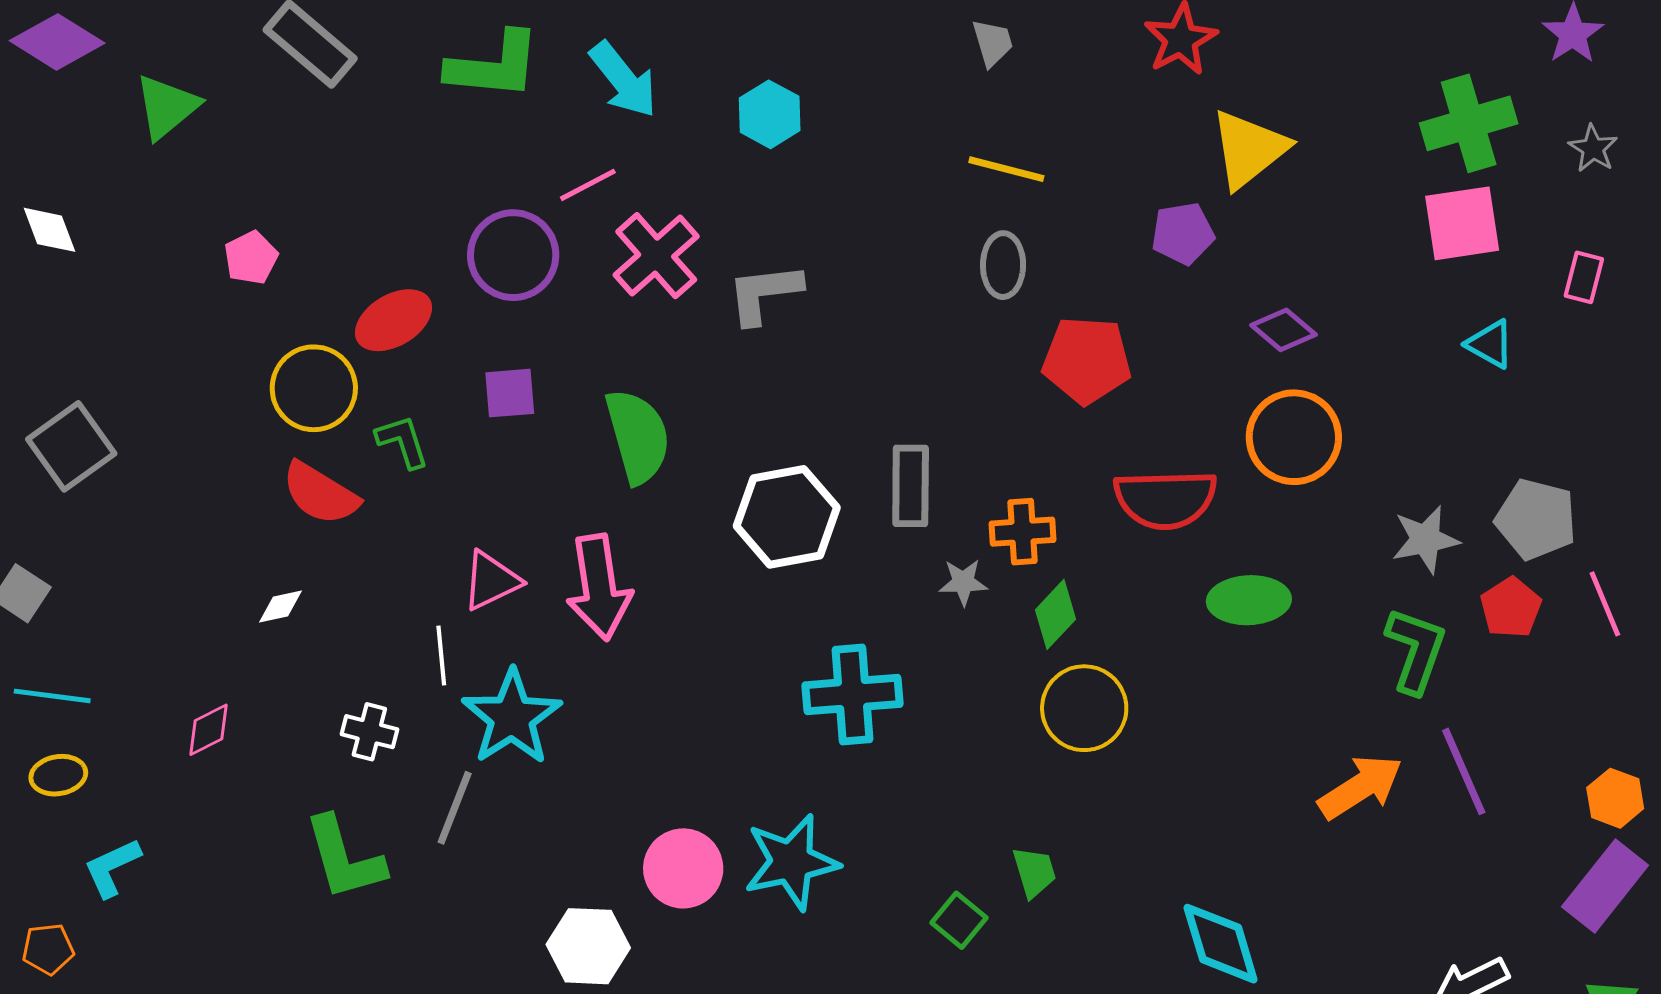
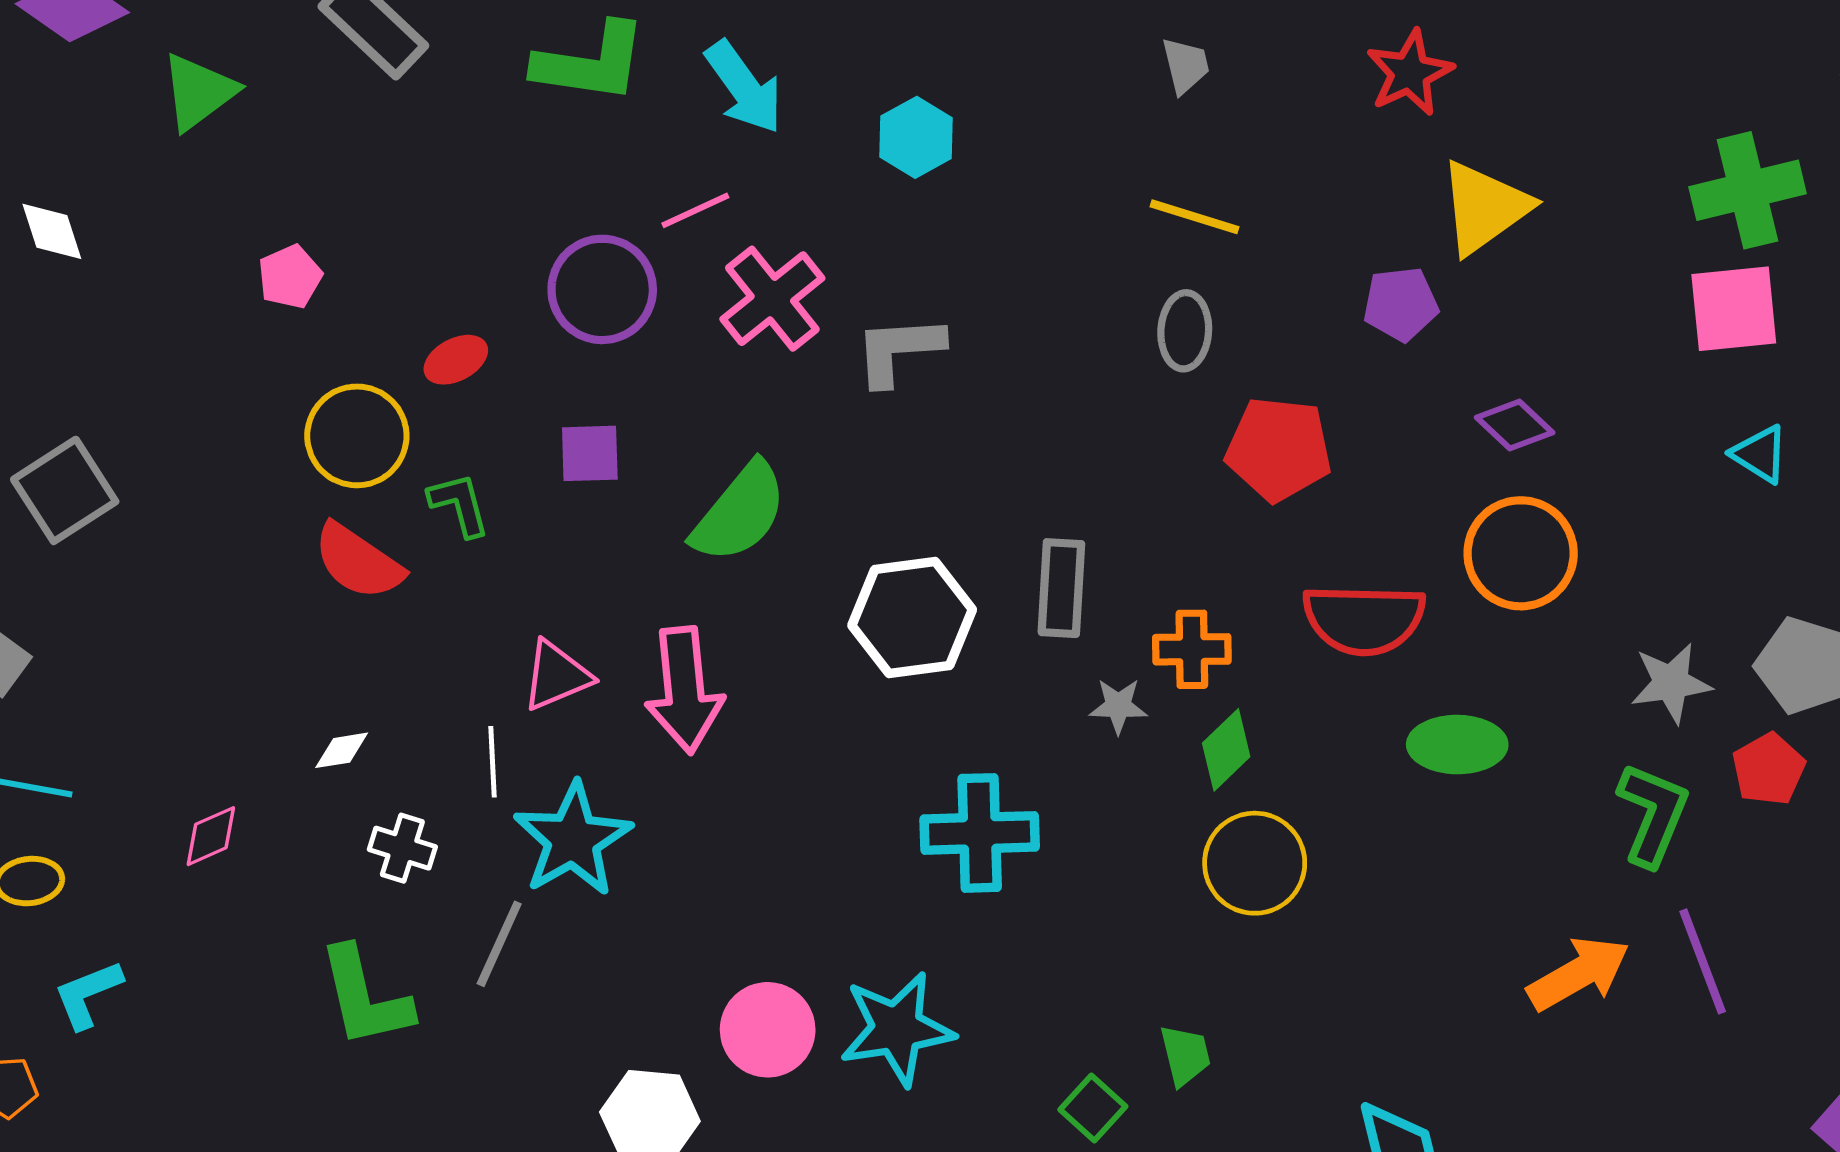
red ellipse: (393, 320) -> (456, 360), size x0.7
green semicircle: (638, 436) -> (740, 512), turned 52
white diamond: (280, 607) -> (342, 750), moved

